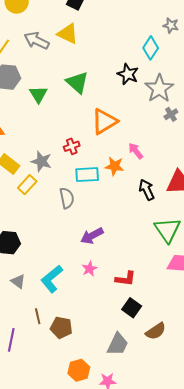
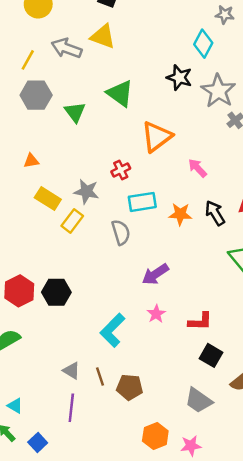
orange star: (114, 166) -> (180, 214), moved
gray triangle: (18, 281) -> (71, 371), moved
gray trapezoid: (118, 344) -> (199, 400), turned 105

